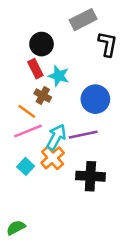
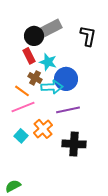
gray rectangle: (83, 20) -> (51, 28), moved
blue circle: (95, 99) -> (66, 79), moved
cyan arrow: (56, 137) -> (52, 87), moved, turned 60

